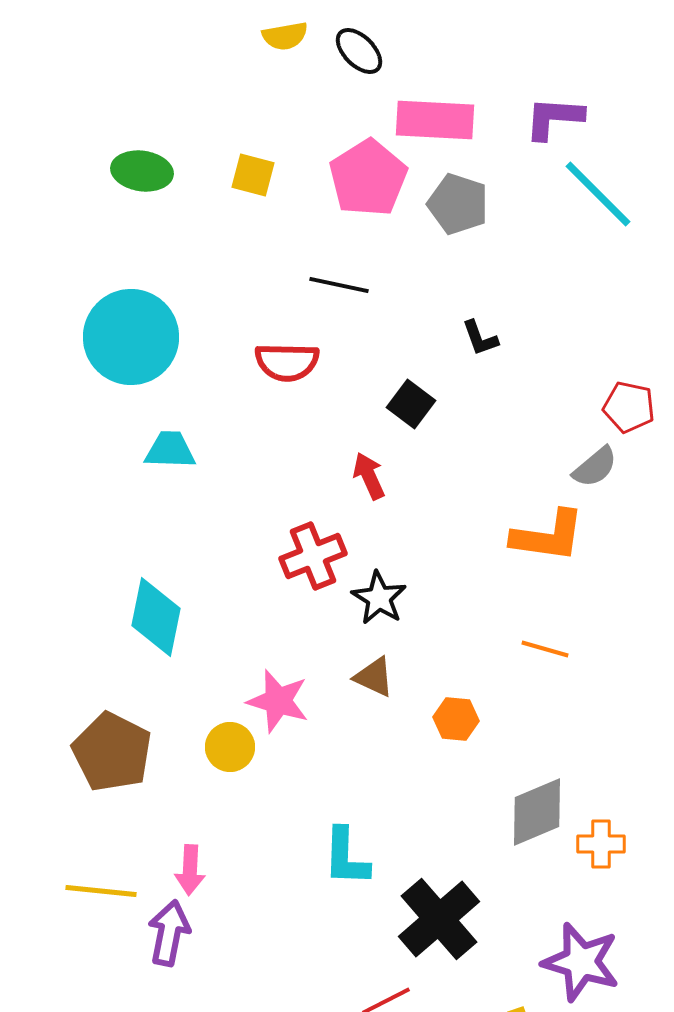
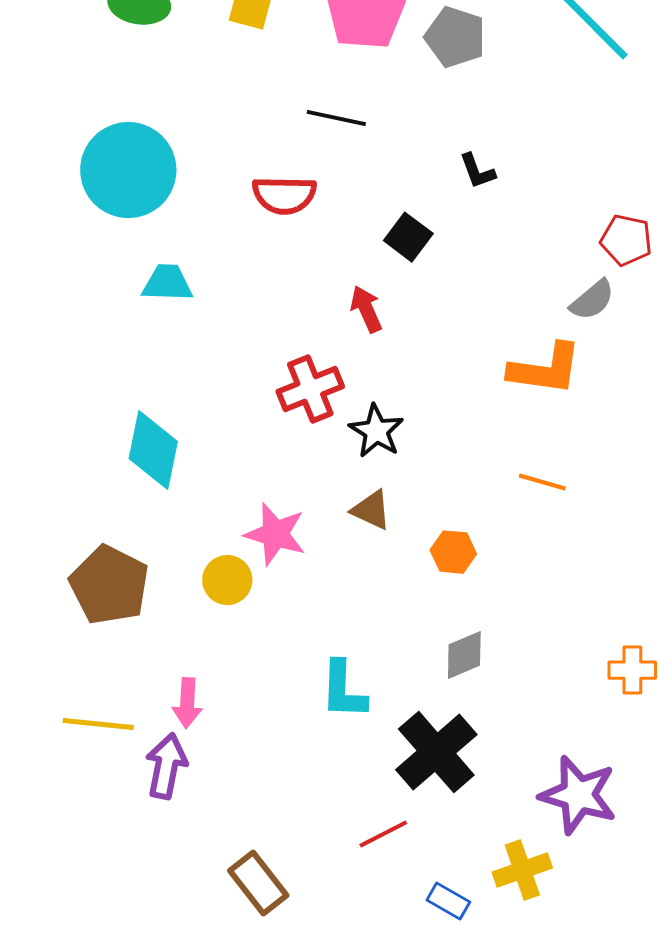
gray diamond: (537, 812) -> (464, 655), moved, size x0.7
orange cross: (601, 844) -> (632, 670), moved

